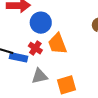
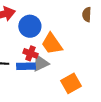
blue rectangle: (19, 57) -> (26, 66), moved
gray triangle: (40, 76) -> (40, 63), moved

